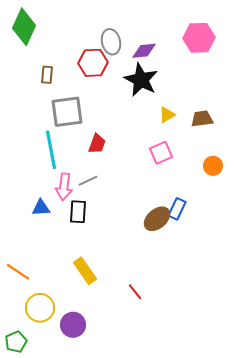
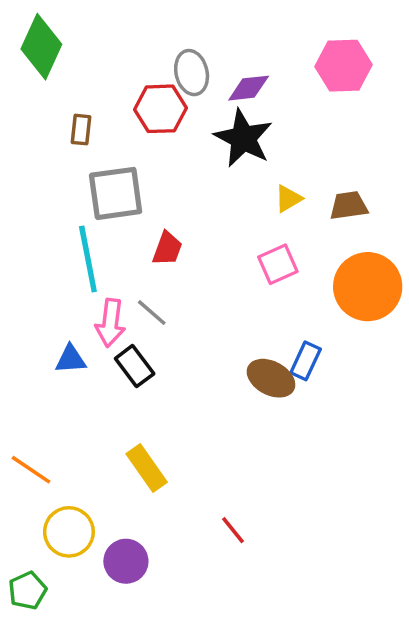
orange circle: (213, 166) -> (368, 287), size x2.0
gray line: (88, 181) -> (152, 313), turned 66
black rectangle: (78, 212) -> (135, 366), turned -40
brown ellipse: (157, 219) -> (271, 378), turned 68
red line: (135, 292) -> (233, 530), moved

